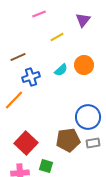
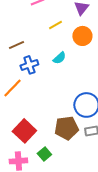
orange circle: (84, 65) -> (82, 36), moved
green square: (46, 166) -> (44, 154), turned 32

